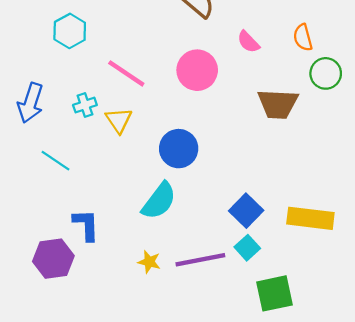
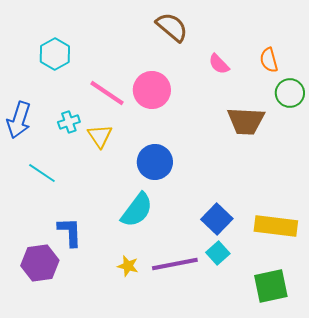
pink circle: (197, 70) -> (152, 90), moved
green square: (274, 293) -> (271, 286), moved

